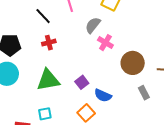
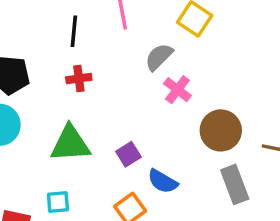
black line: (43, 16) -> (74, 31), turned 42
gray rectangle: (144, 93) -> (235, 184), size x1.5

